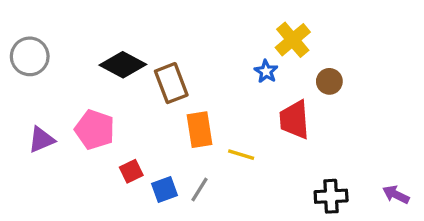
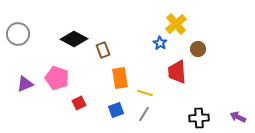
brown rectangle: (171, 83) -> (103, 50), size x0.7
blue square: (165, 190) -> (116, 110), moved
gray line: (200, 190) -> (144, 114), moved

